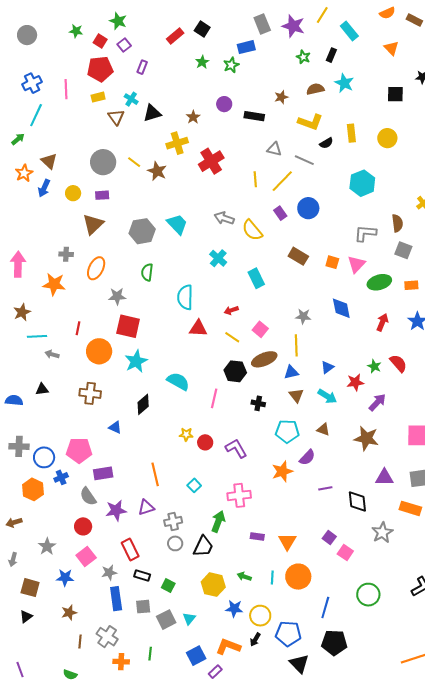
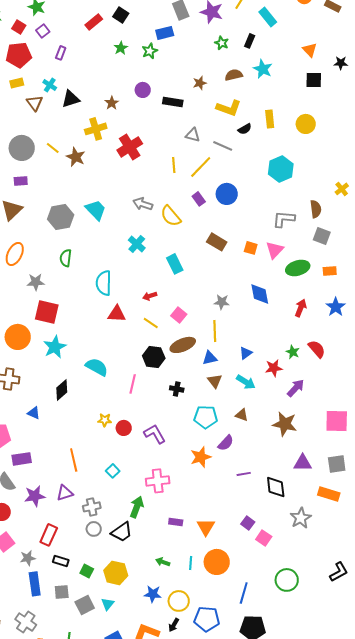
orange triangle: (391, 48) -> (310, 50), moved
black trapezoid: (203, 546) -> (122, 532), turned 30
red rectangle: (130, 549) -> (49, 535), turned 50
yellow hexagon: (213, 585) -> (116, 573), moved

